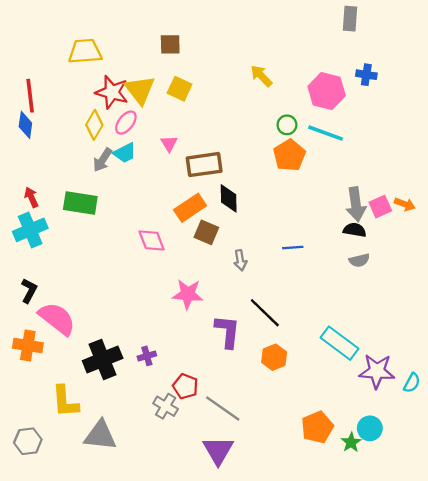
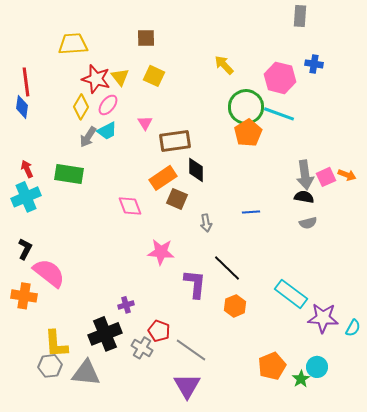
yellow triangle: (140, 90) -> (120, 77), size x0.7
green circle: (287, 125) -> (246, 107), size x2.0
black cross: (103, 359) -> (105, 334), moved
gray hexagon: (28, 441) -> (50, 366), moved

